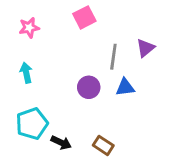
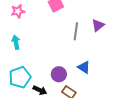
purple circle: (89, 87) -> (59, 74), moved
blue triangle: (125, 87) -> (84, 67), moved, turned 40

